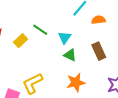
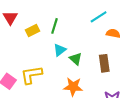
green line: (40, 30) -> (55, 26), turned 56
cyan triangle: (65, 38) -> (60, 50), moved

